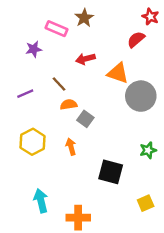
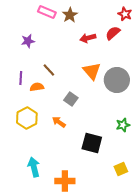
pink rectangle: (57, 29) -> (47, 12), moved
red arrow: (85, 59) -> (88, 38), moved
orange triangle: (118, 73) -> (92, 71), moved, turned 30
purple line: (25, 94) -> (21, 78), turned -64
orange semicircle: (69, 104) -> (37, 87), moved
orange arrow: (71, 147) -> (59, 122), turned -40

